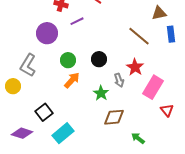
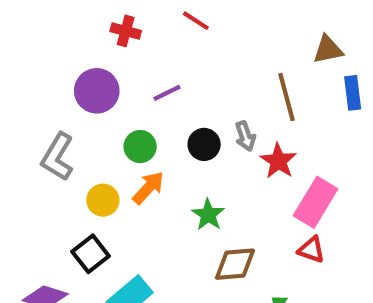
purple line: (77, 21) -> (167, 93), moved
brown line: (139, 36) -> (287, 97), turned 35
gray arrow: (119, 80) -> (245, 136), moved
yellow circle: (13, 86) -> (103, 200), moved
red triangle: (167, 110) -> (311, 250), moved, turned -32

